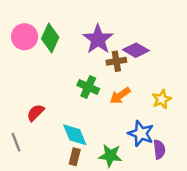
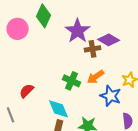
green diamond: (50, 38) -> (44, 16), moved
green cross: (88, 87) -> (72, 81), moved
blue star: (141, 134) -> (111, 96), moved

